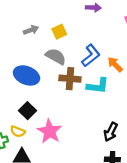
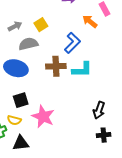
gray semicircle: (56, 56) -> (28, 44), moved, turned -36
orange arrow: (115, 64) -> (90, 21), moved
black square: (27, 111) -> (21, 100), turned 35

